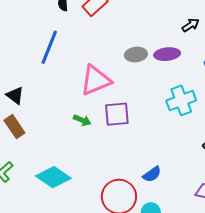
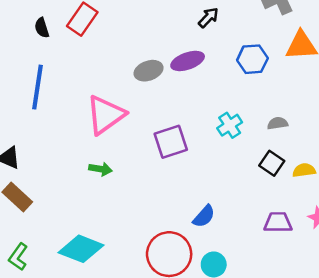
cyan cross: (181, 100) -> (230, 125), moved, size x0.7
purple square: (117, 114) -> (171, 142), moved

